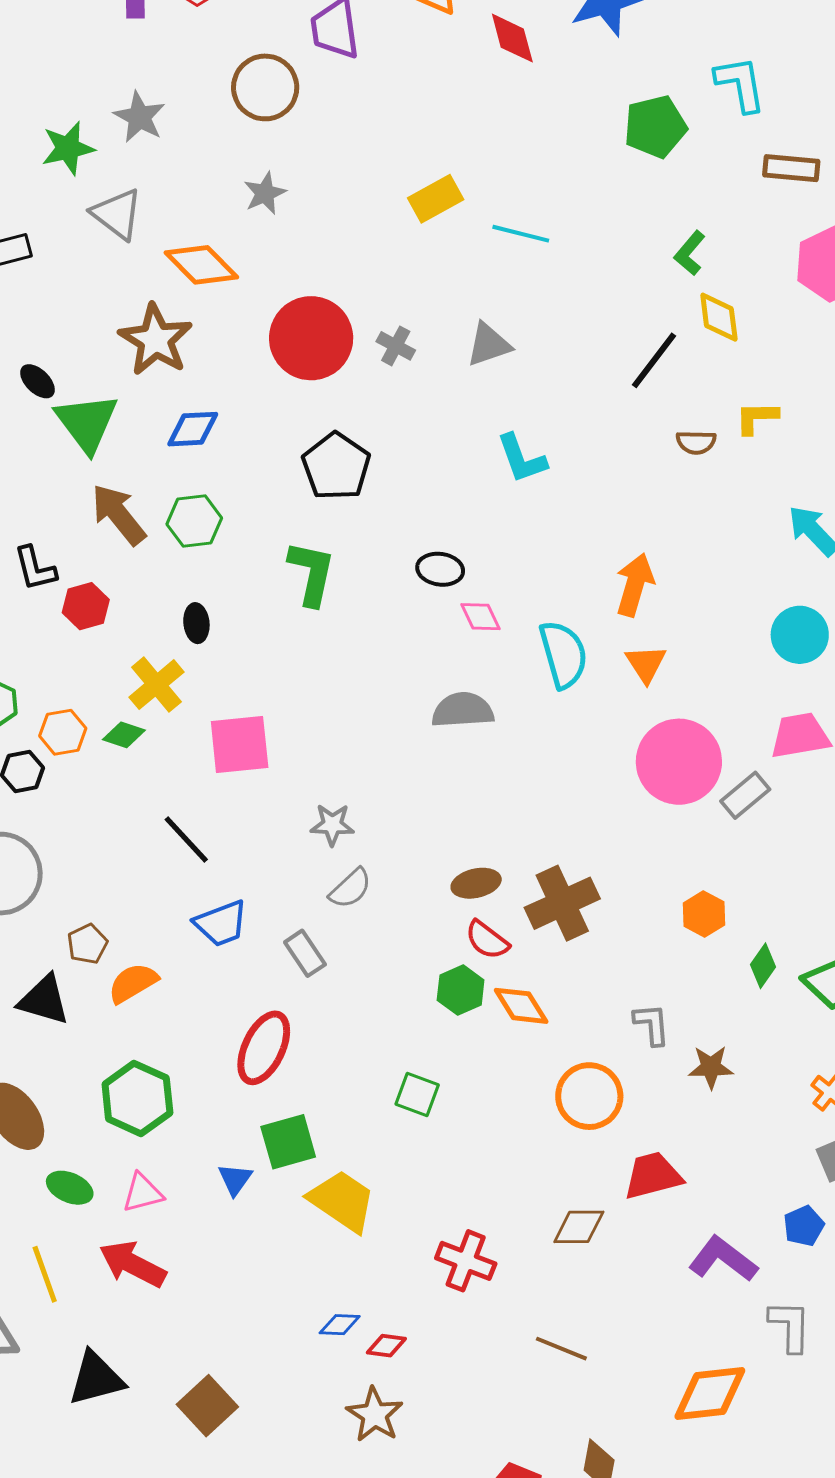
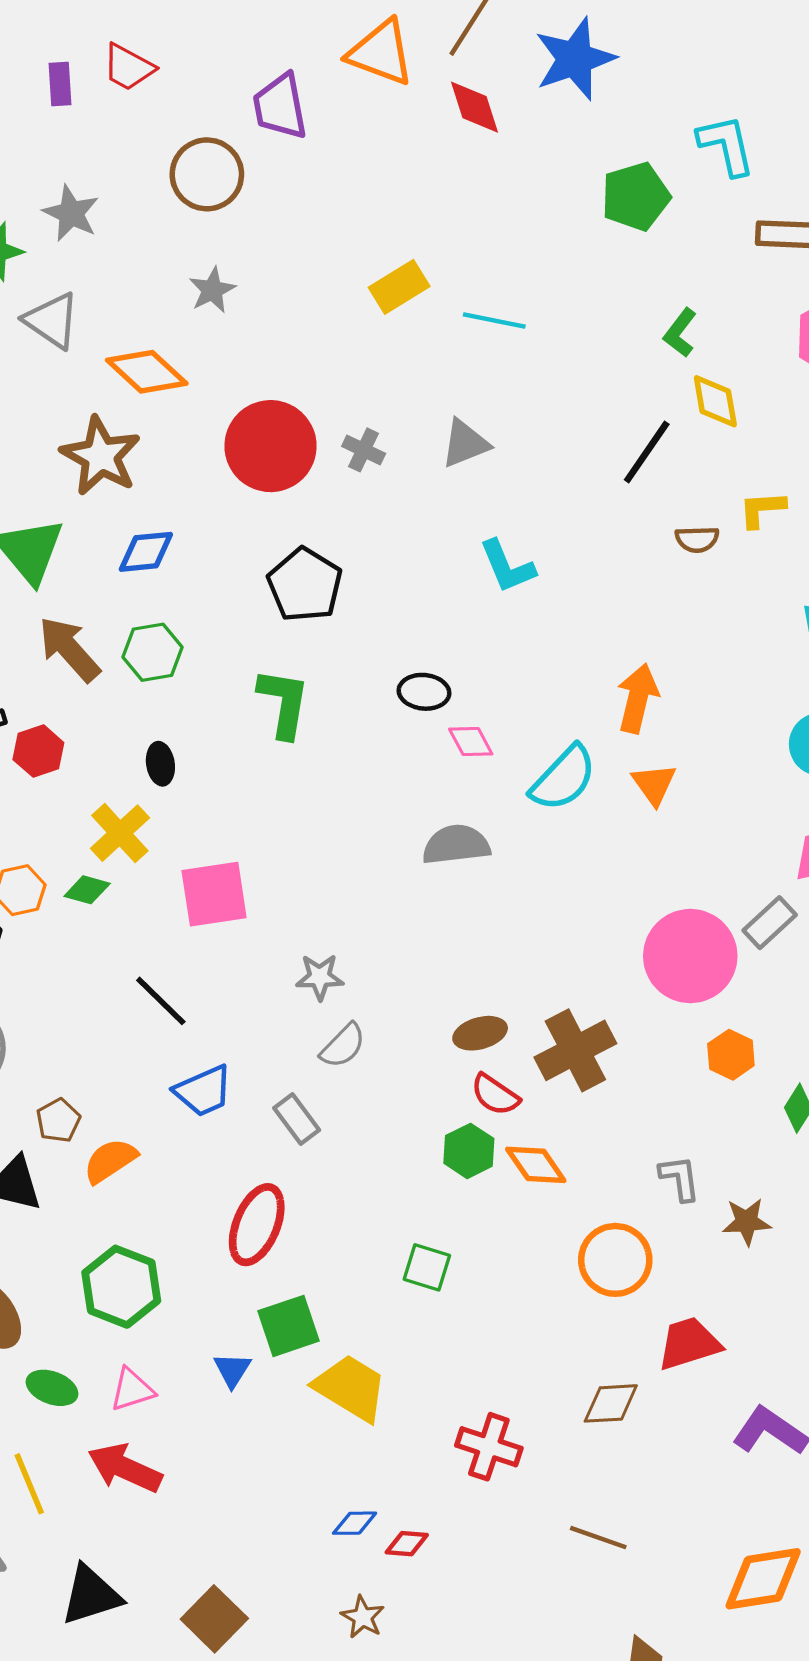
cyan semicircle: (563, 654) -> (563, 778), turned 62
pink circle: (679, 762) -> (690, 956), moved
brown star: (375, 1415) -> (363, 1617), moved, size x0.7

